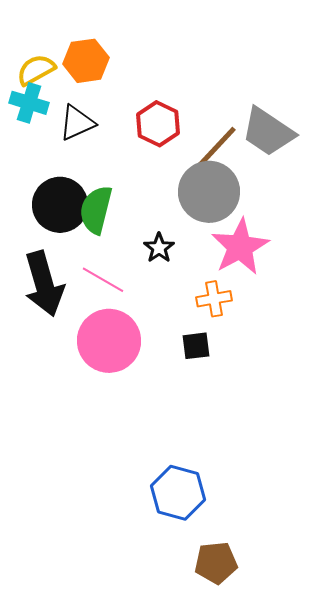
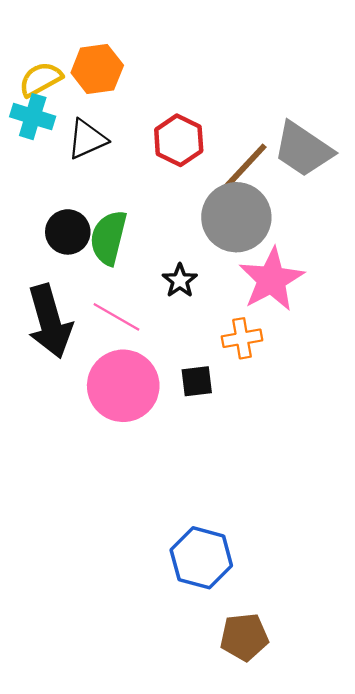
black circle: (60, 205) -> (68, 232), size x0.7
black square: (196, 346) -> (197, 381), moved

